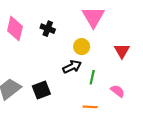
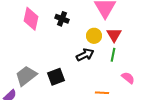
red triangle: (122, 51) -> (114, 35), moved
green line: (92, 77) -> (113, 55), moved

